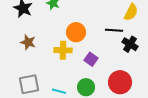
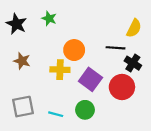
purple square: (91, 59) -> (90, 79), size x1.5
red circle: (120, 82) -> (122, 87), moved

